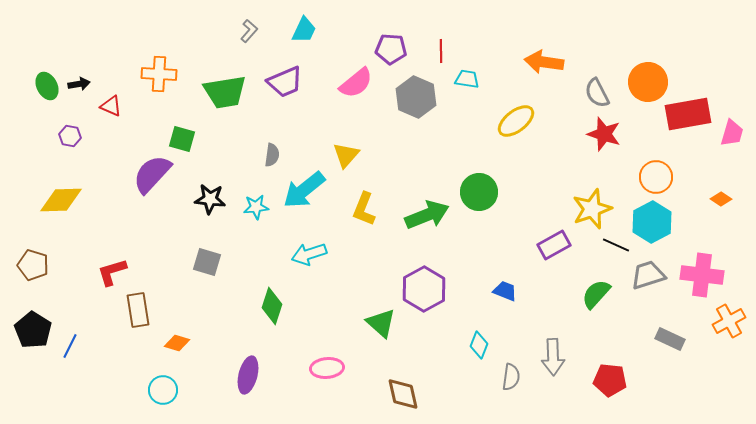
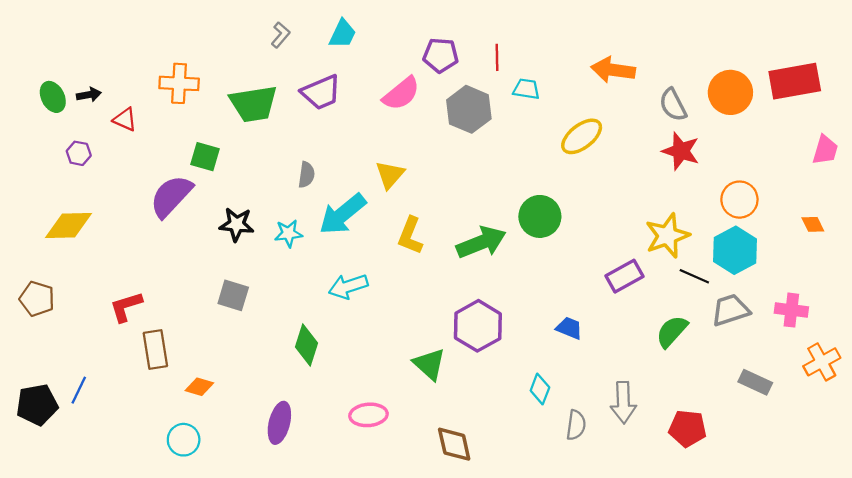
red rectangle: (688, 114) -> (795, 81), moved
orange diamond: (721, 199) -> (813, 224), turned 30
pink cross: (702, 275) -> (791, 310), size x0.7
black pentagon: (33, 330) -> (37, 405), moved, turned 30

